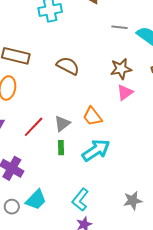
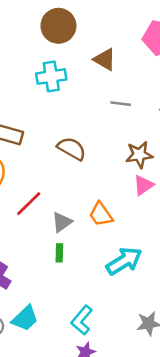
gray line: (119, 27) -> (121, 104), moved
red line: (34, 127) -> (29, 204), moved
cyan arrow: (96, 150) -> (124, 261), moved

